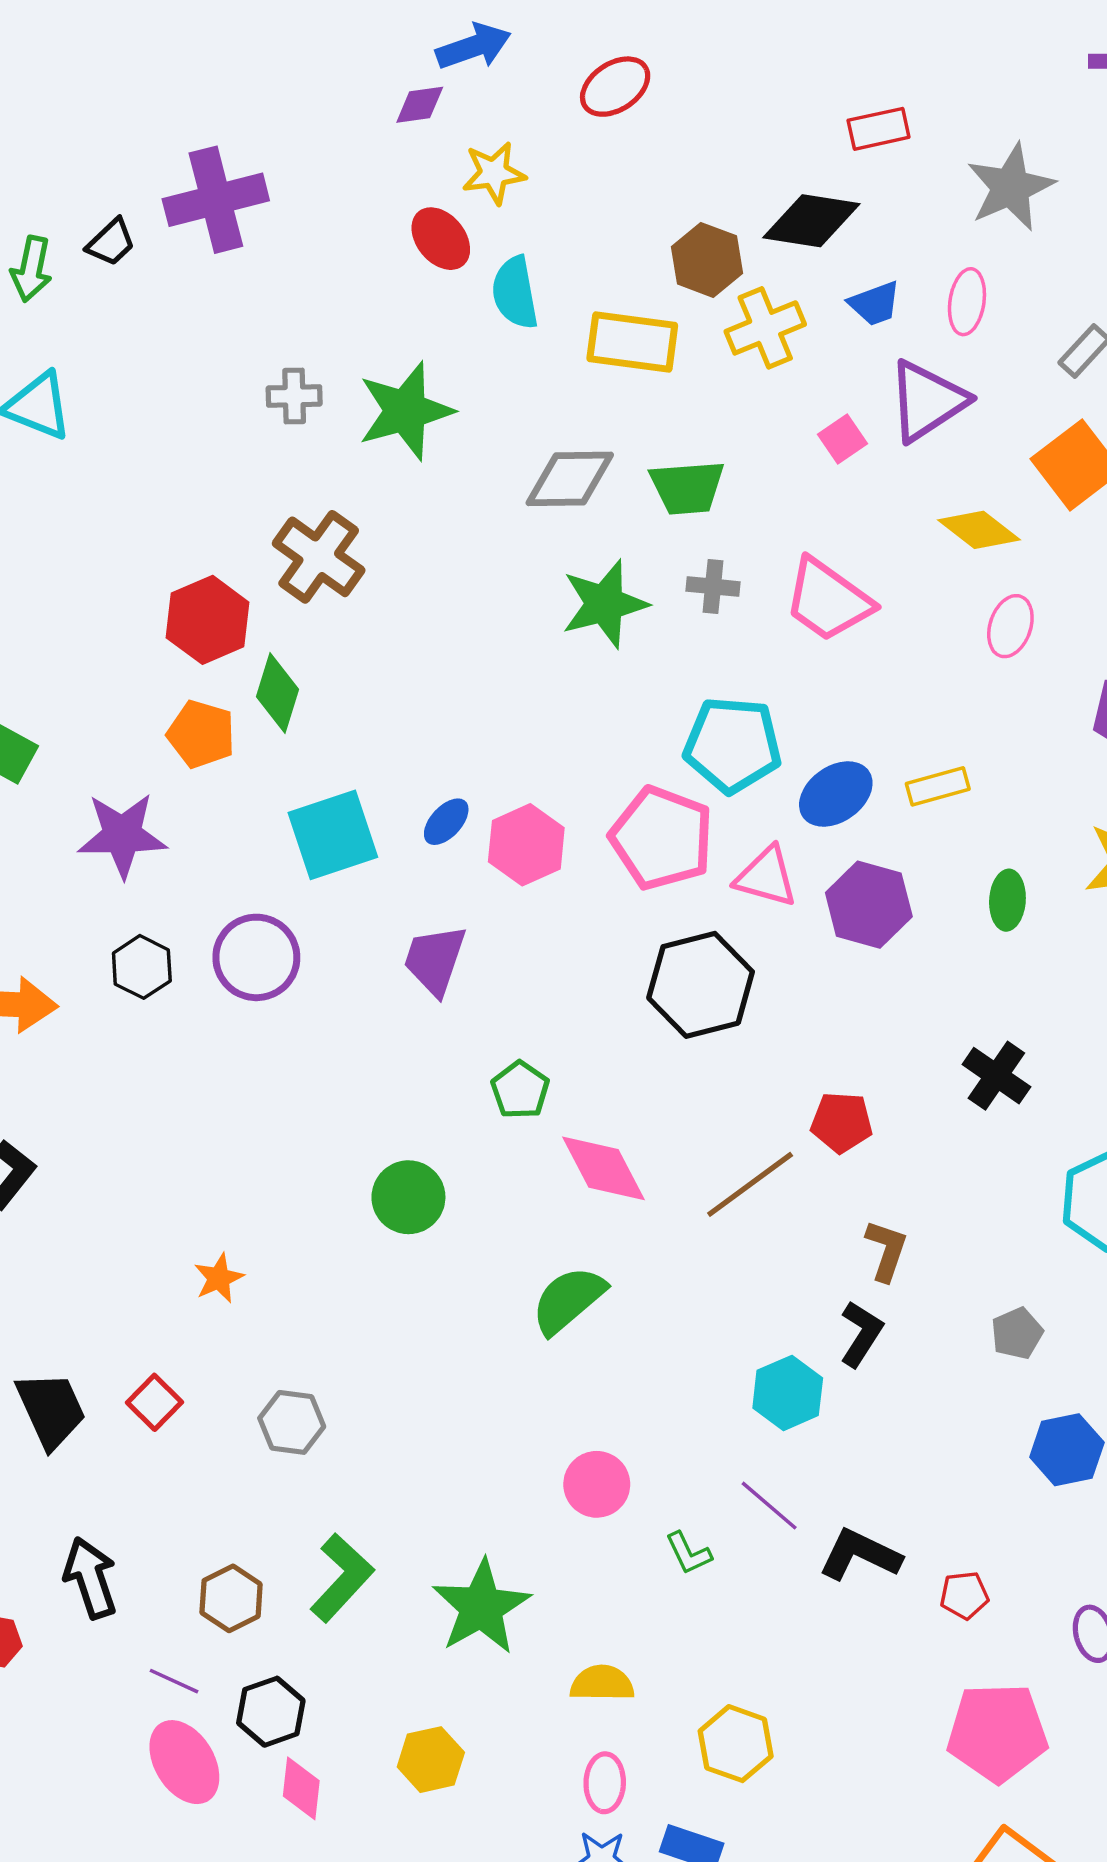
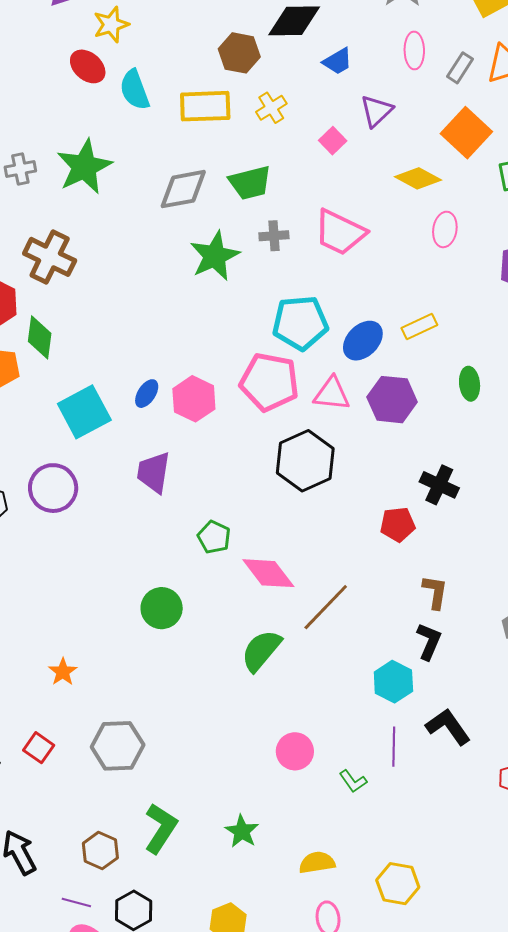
pink ellipse: (967, 302) -> (414, 50), moved
yellow cross: (765, 328) -> (271, 108), moved, size x0.7
purple triangle: (927, 401) -> (376, 111), size x0.7
black cross: (996, 1076) -> (439, 485), moved
brown line: (750, 1184) -> (326, 607), moved
gray hexagon: (292, 1422) -> (118, 746), size x1.4
purple line: (769, 1506) -> (394, 747), turned 60
black L-shape: (860, 1555) -> (448, 727), moved, turned 39
green star: (481, 1607) -> (242, 831), size x0.6

